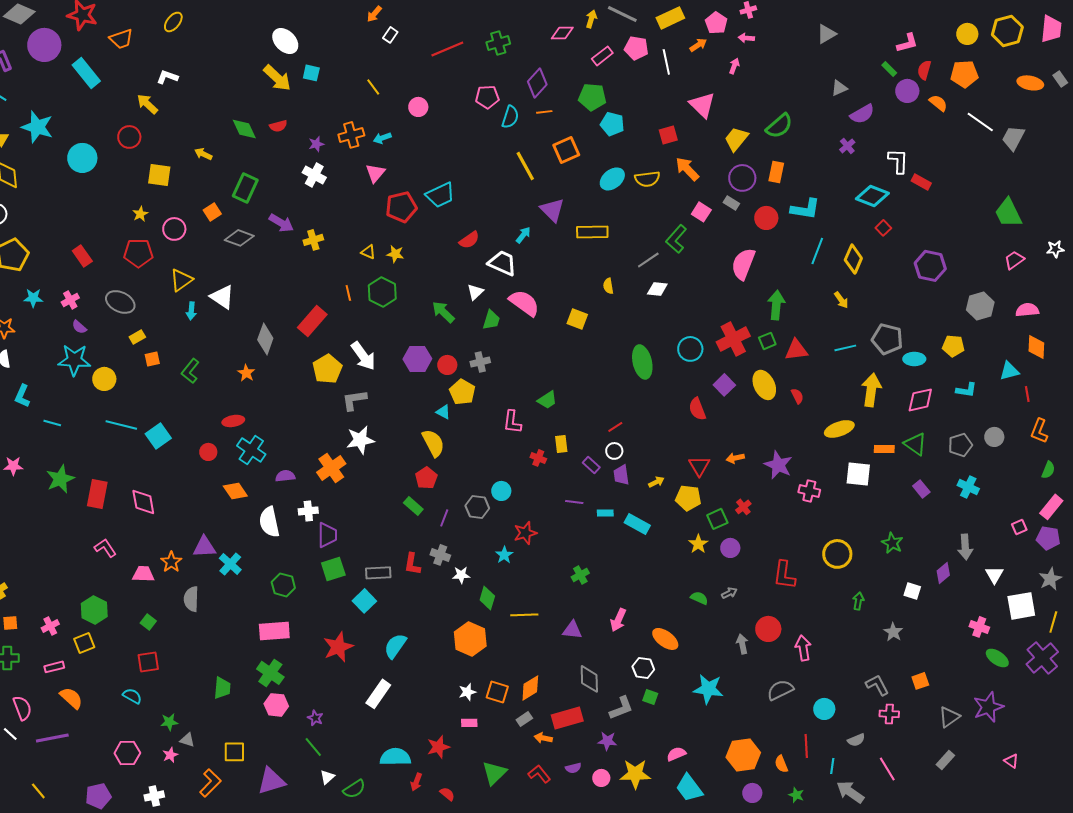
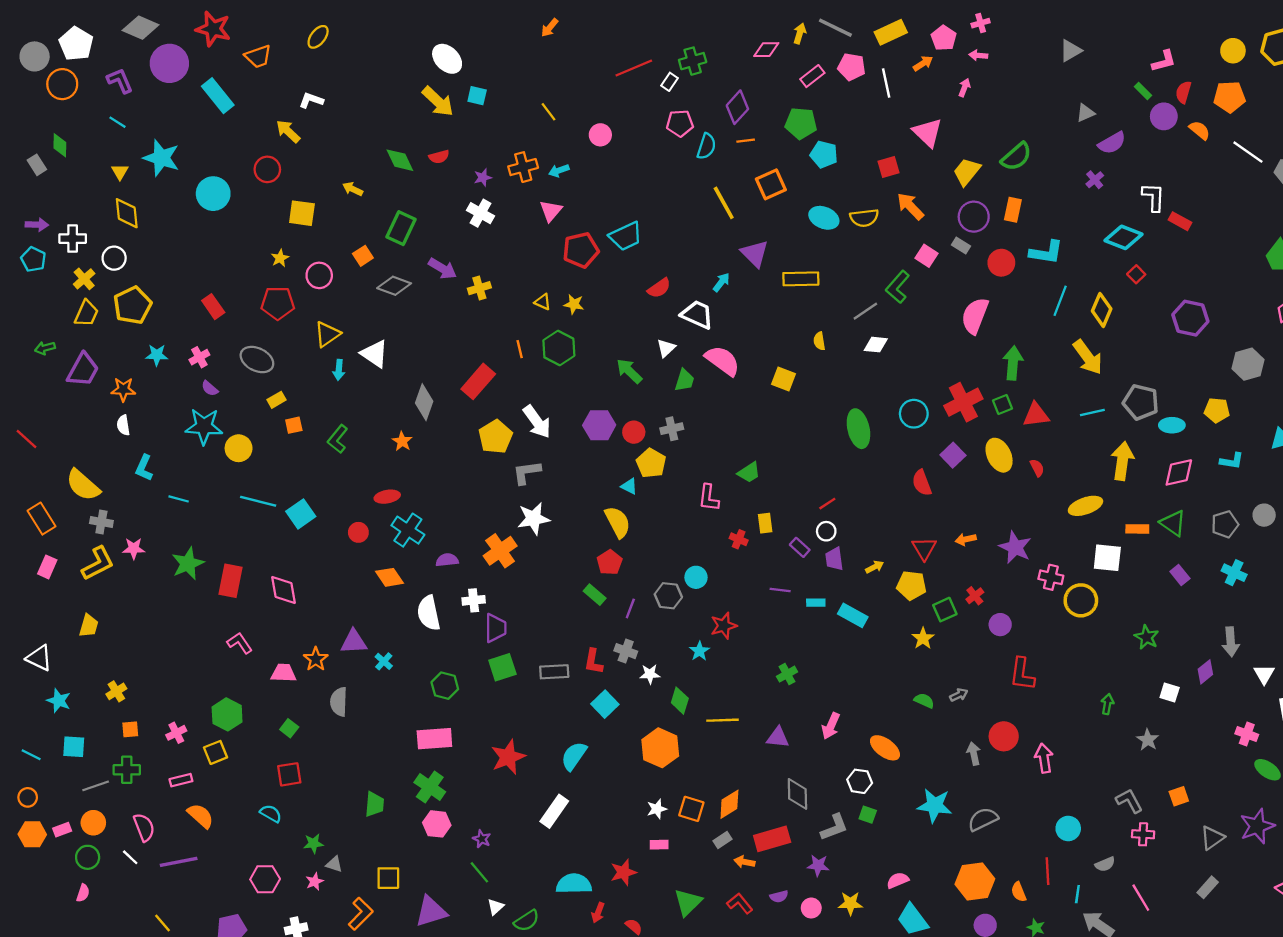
white rectangle: (390, 35) -> (669, 82), moved
cyan ellipse: (612, 179) -> (824, 218), turned 60
yellow arrow: (841, 300) -> (1088, 357), size x1.8
purple circle: (730, 548) -> (1000, 625), moved
yellow circle: (837, 554) -> (1081, 600), moved
cyan cross: (230, 564) -> (384, 661), size x0.7
cyan square: (364, 601) -> (605, 704), moved
gray semicircle: (780, 690) -> (983, 819), moved
yellow star: (635, 774) -> (850, 903), size x0.7

